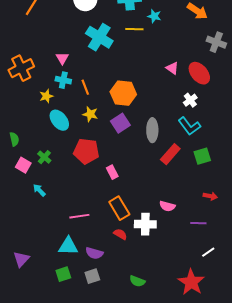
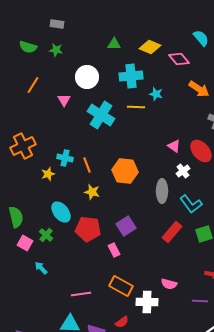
pink triangle: (62, 58) -> (64, 100), moved
white cross: (190, 100) -> (183, 171), moved
cyan ellipse: (59, 120) -> (61, 212), moved
purple square: (120, 123) -> (126, 226), moved
gray ellipse: (152, 130) -> (162, 191), moved
green semicircle: (14, 139) -> (16, 217), size x1.5
orange rectangle: (119, 208) -> (121, 286), turned -30
red semicircle: (120, 234) -> (122, 322), moved, turned 112

